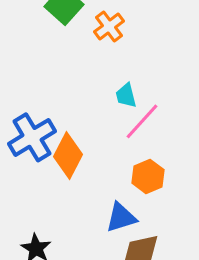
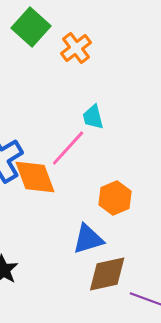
pink line: (142, 121) -> (68, 148), moved
orange diamond: (68, 155) -> (35, 177), turned -48

